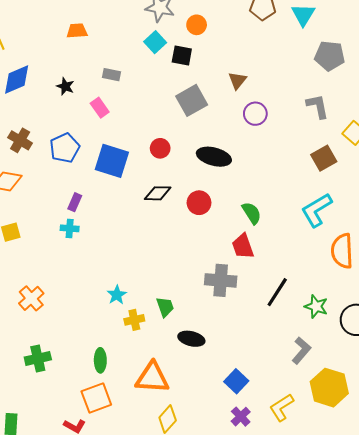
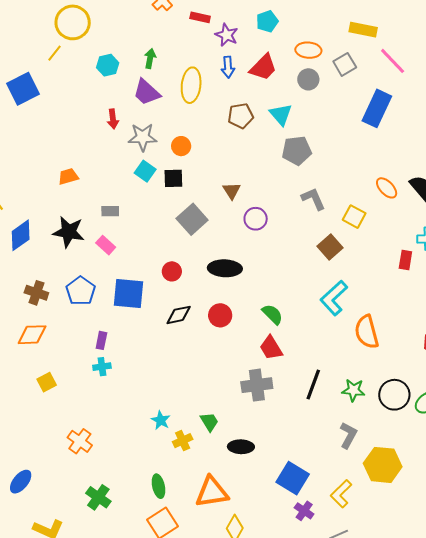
gray pentagon: (330, 56) -> (297, 151), moved
black star: (65, 86) -> (69, 232), size x1.8
green cross: (38, 358) -> (98, 497), turned -30
blue square: (236, 381) -> (293, 478), size x1.4

